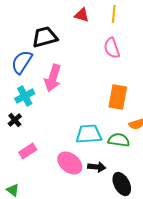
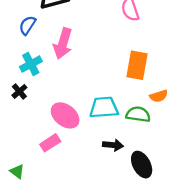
blue semicircle: (22, 62) -> (27, 25), size x0.7
pink rectangle: (28, 151) -> (50, 143), moved
pink ellipse: (70, 163) -> (65, 115), moved

